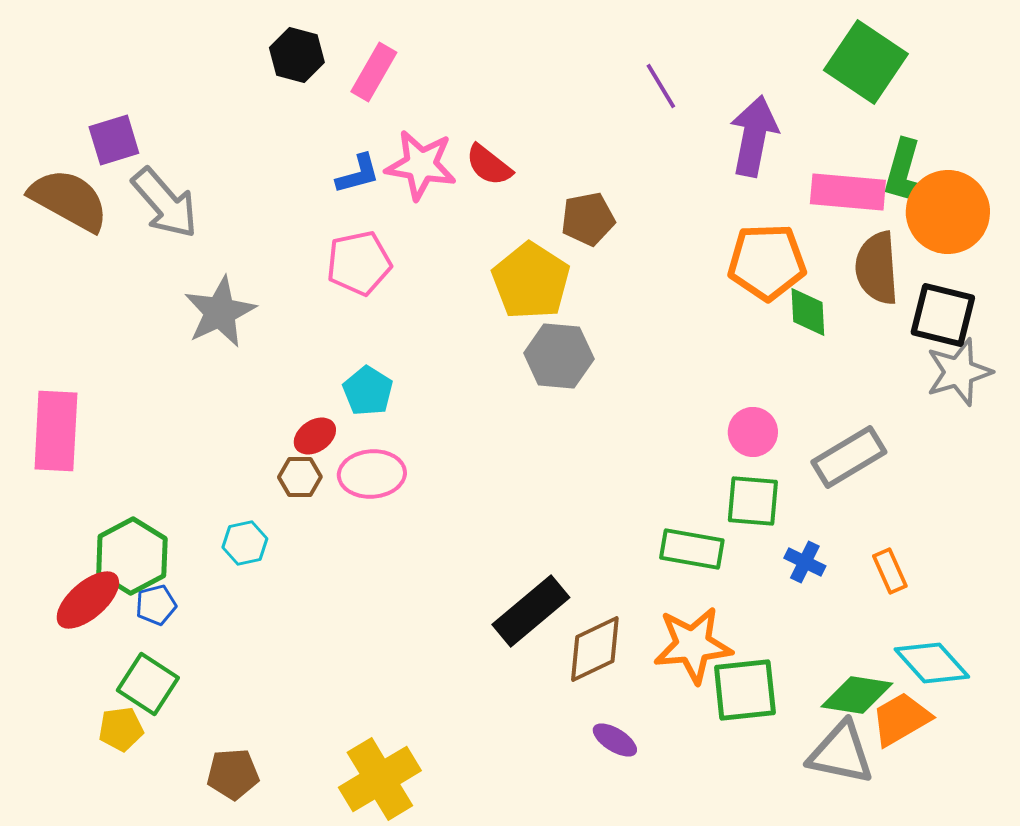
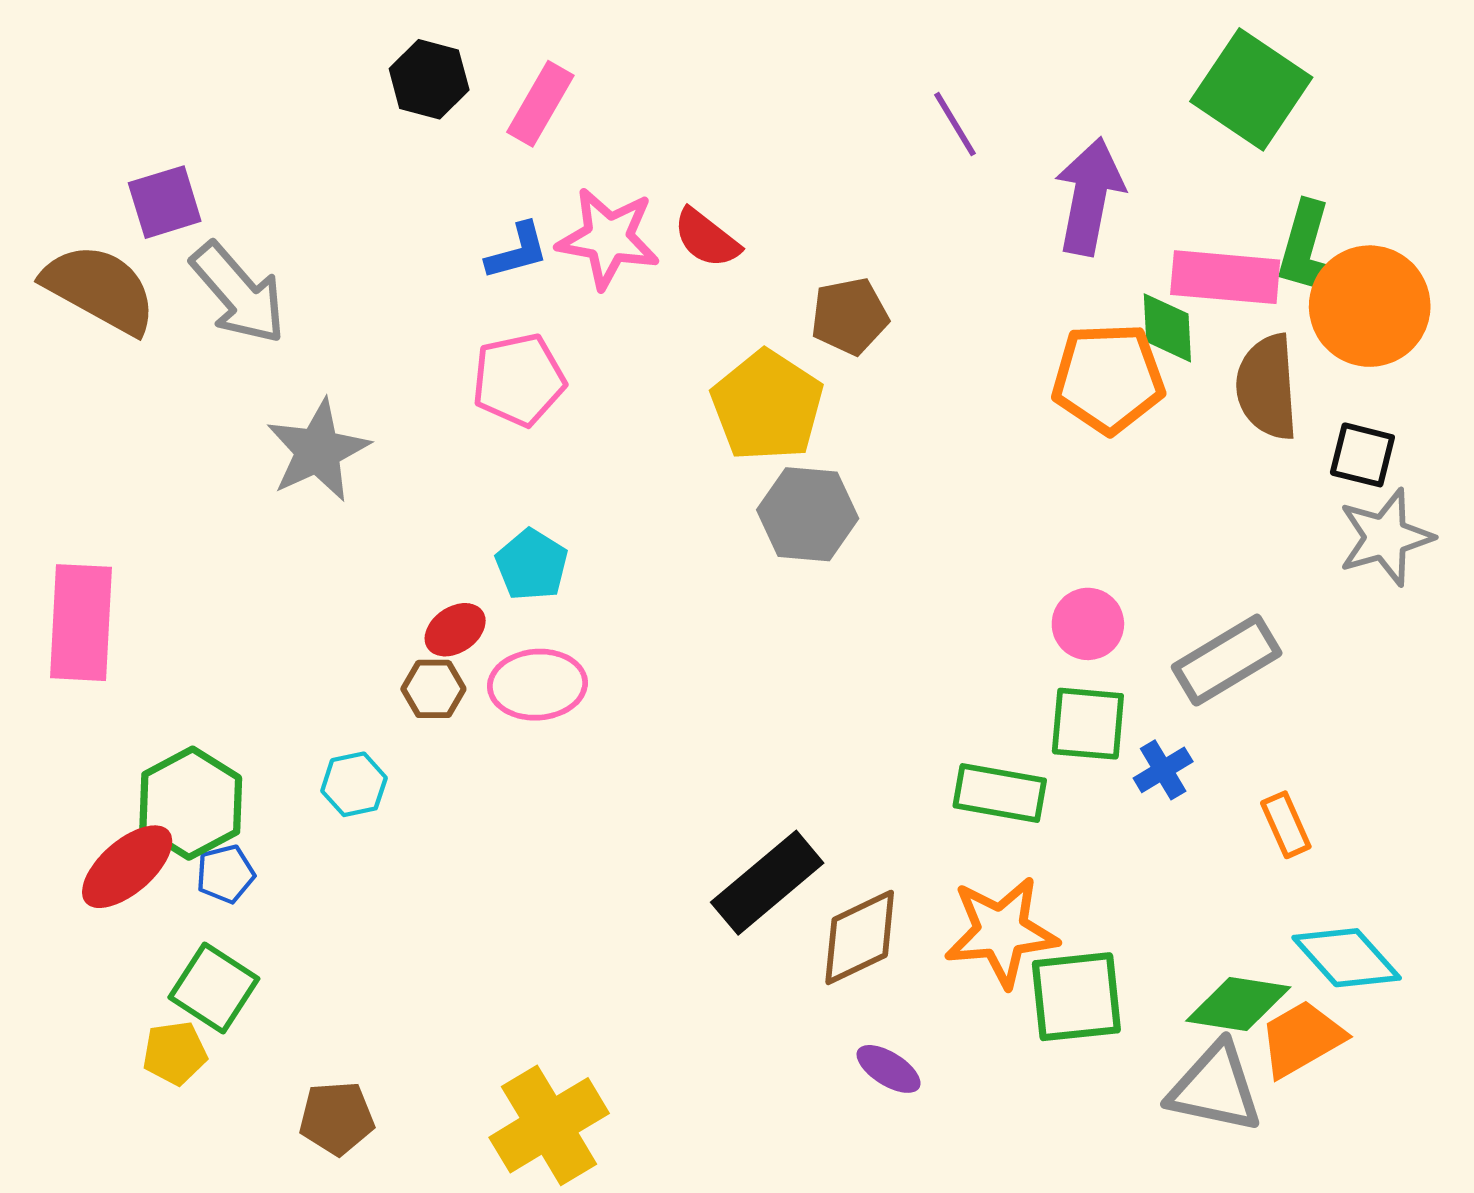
green diamond: (808, 312) -> (1167, 328), moved
black square: (943, 315) -> (1362, 455), size x0.7
blue cross: (805, 562) -> (1163, 770), moved, turned 33

